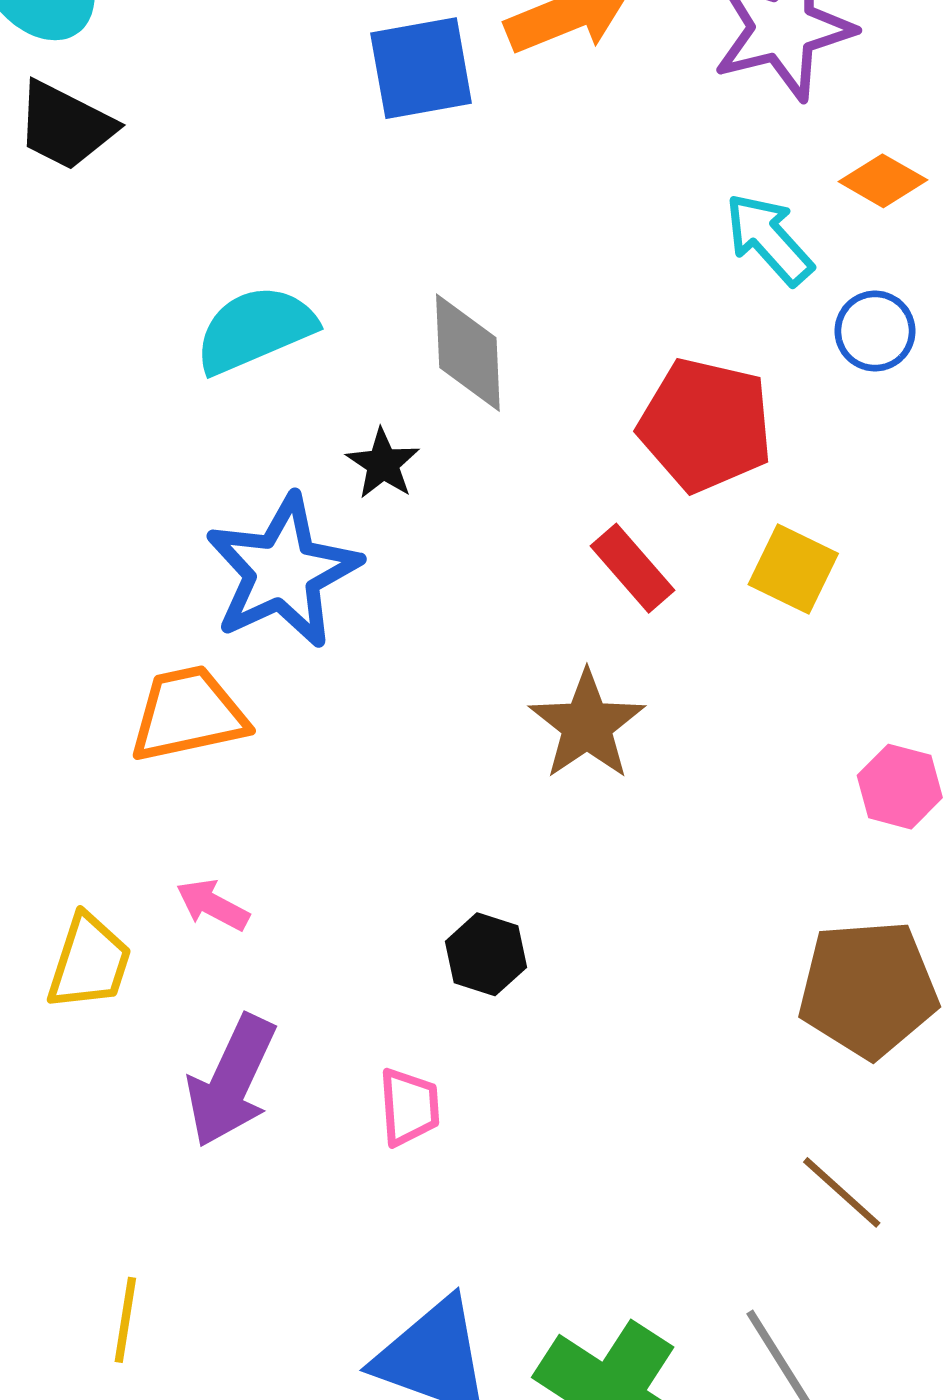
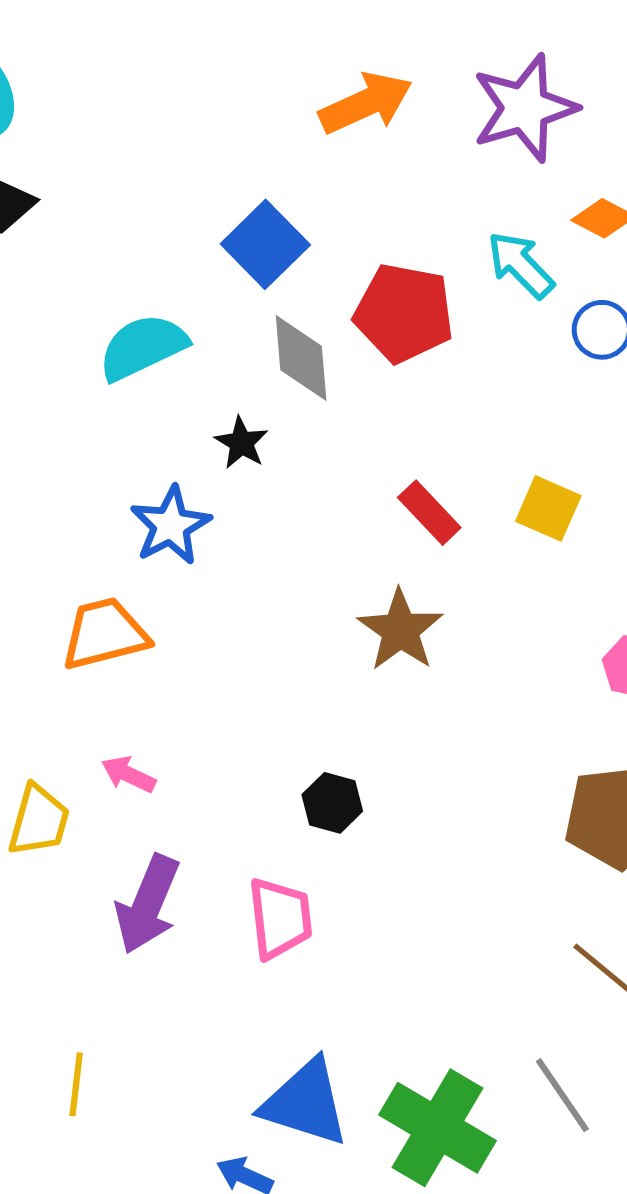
blue square: (421, 68) -> (265, 244), moved, turned -32
red pentagon: (706, 425) -> (404, 313), moved
blue star: (283, 571) -> (171, 525), size x0.7
pink trapezoid: (409, 1107) -> (280, 918), size x1.4

